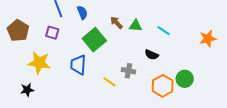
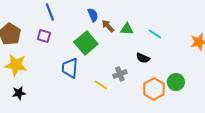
blue semicircle: (82, 13) -> (93, 15), moved
yellow star: (39, 63) -> (16, 65), moved
gray cross: (128, 71) -> (120, 74), turned -32

